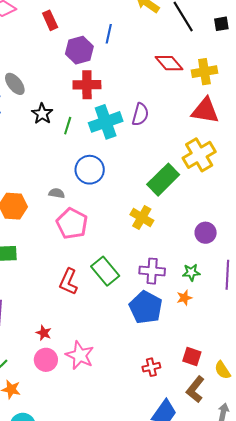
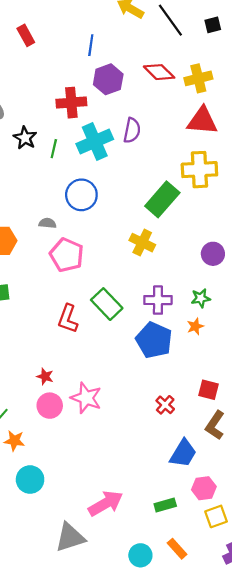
purple hexagon: (79, 50) -> (108, 79), moved
yellow cross: (199, 155) -> (199, 170), turned 32
red cross: (151, 367) -> (165, 405), turned -30

